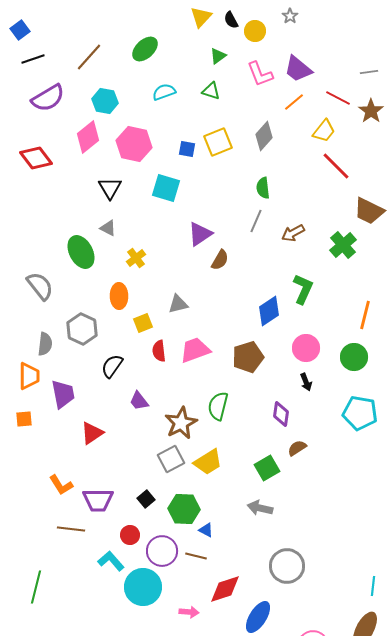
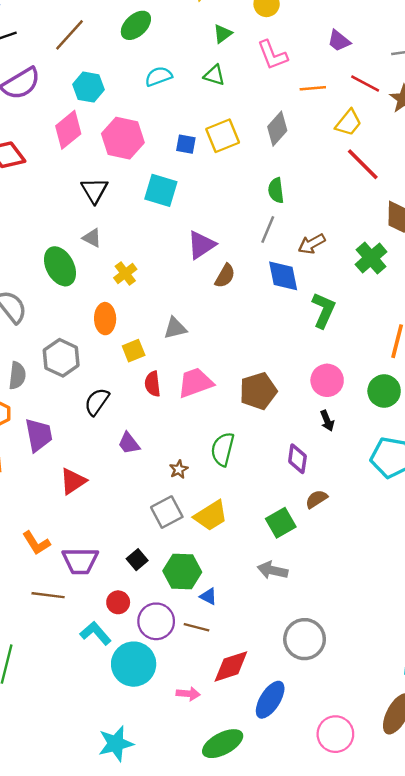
purple trapezoid: (298, 69) -> (339, 41), moved, size x0.7
orange line: (294, 102) -> (313, 88), turned 35
blue diamond: (269, 311) -> (283, 276), moved, turned -68
brown star: (181, 423) -> (179, 469), size x0.5

